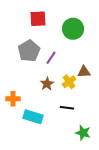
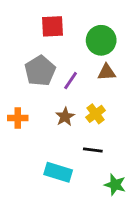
brown triangle: (84, 72) -> (107, 72), moved
orange cross: (13, 99) -> (18, 118), moved
cyan rectangle: (33, 117) -> (58, 172), moved

